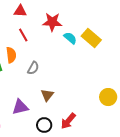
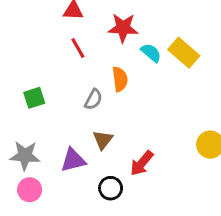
orange semicircle: (11, 55) -> (120, 79), moved
brown triangle: (47, 95) -> (103, 140), moved
red arrow: (68, 121) -> (142, 163), moved

